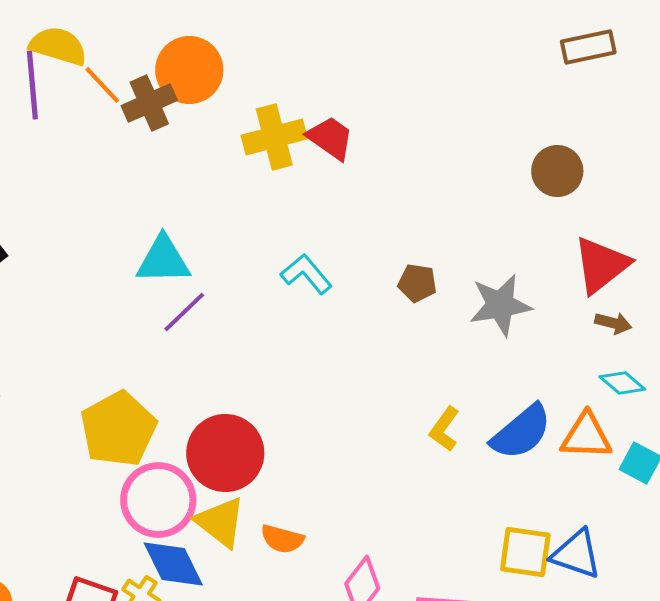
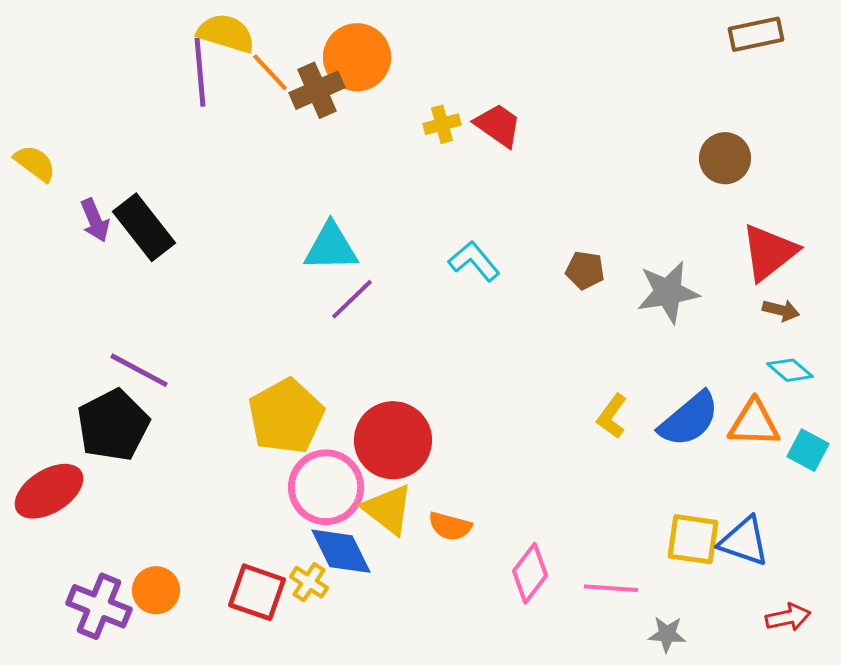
yellow cross: (274, 137) -> (442, 124), size x0.6

